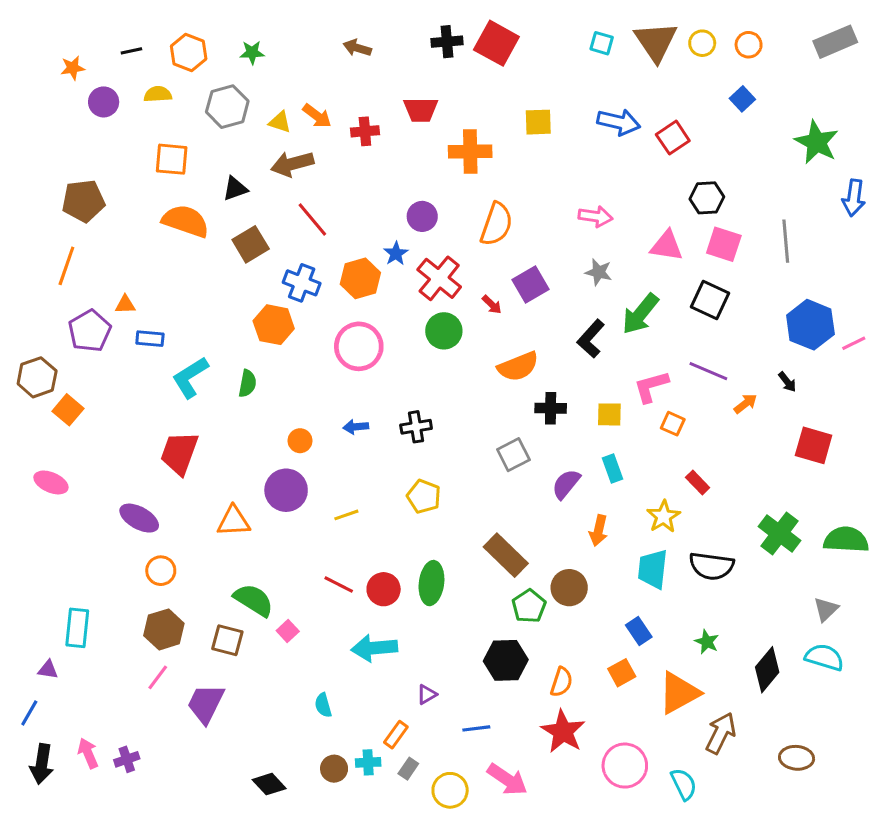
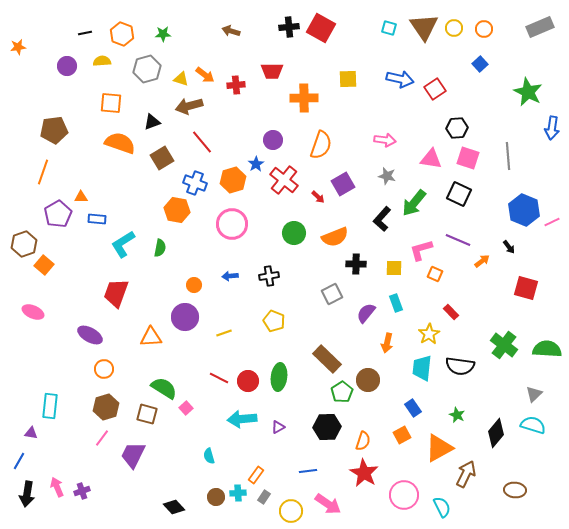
orange star: (73, 68) -> (18, 47), moved
green circle: (444, 331) -> (294, 233), moved
purple triangle: (427, 694) -> (278, 427), moved

